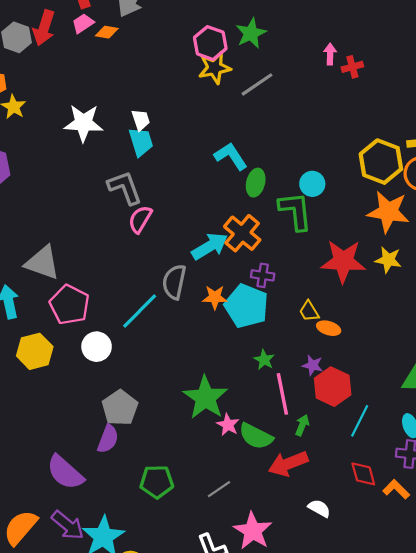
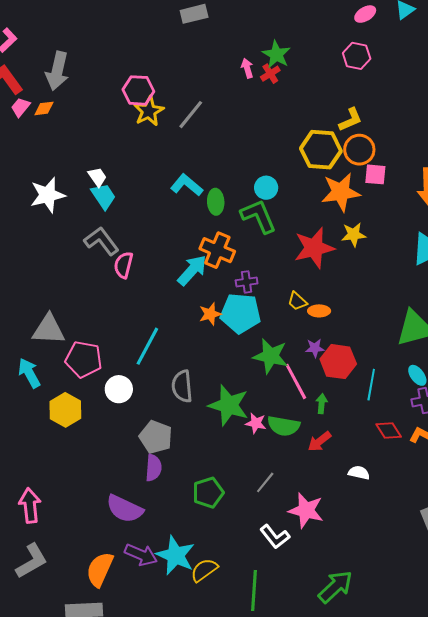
green star: (251, 33) -> (276, 54), moved
gray semicircle: (174, 282) -> (182, 386), moved
green star: (264, 360) -> (271, 356), size x1.8
red arrow: (288, 464) -> (319, 441), size x0.7

